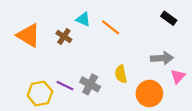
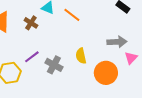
purple line: (65, 86) -> (32, 57), moved, turned -63

